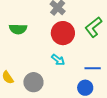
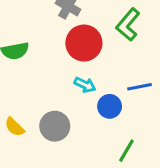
blue circle: (85, 88) -> (110, 106), moved

